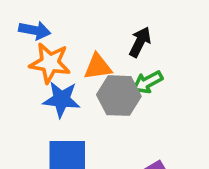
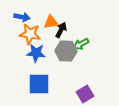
black arrow: (140, 42) -> (61, 30), moved
orange triangle: (98, 67) -> (51, 22), moved

